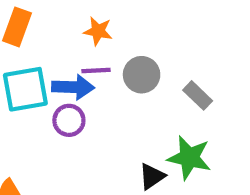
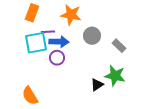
orange star: (98, 31) -> (71, 15), size x1.5
purple line: (96, 71) -> (48, 32), moved

